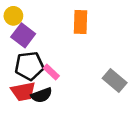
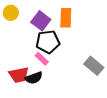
purple square: (23, 35) -> (41, 21), moved
black pentagon: (29, 66) -> (48, 42), moved

